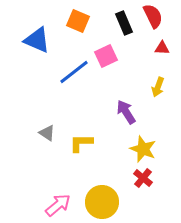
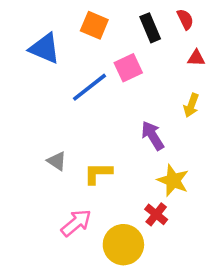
red semicircle: (153, 16) -> (185, 19), size x0.7
red cross: (143, 178) -> (156, 214), moved
pink arrow: (58, 205) -> (76, 223), moved

